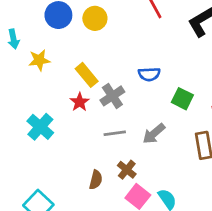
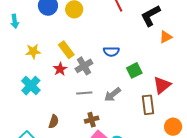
yellow star: (39, 60) -> (33, 51), moved
green square: (182, 99) -> (134, 70), turned 35
brown cross: (127, 170) -> (92, 120), turned 32
brown semicircle: (96, 180) -> (54, 121), moved

